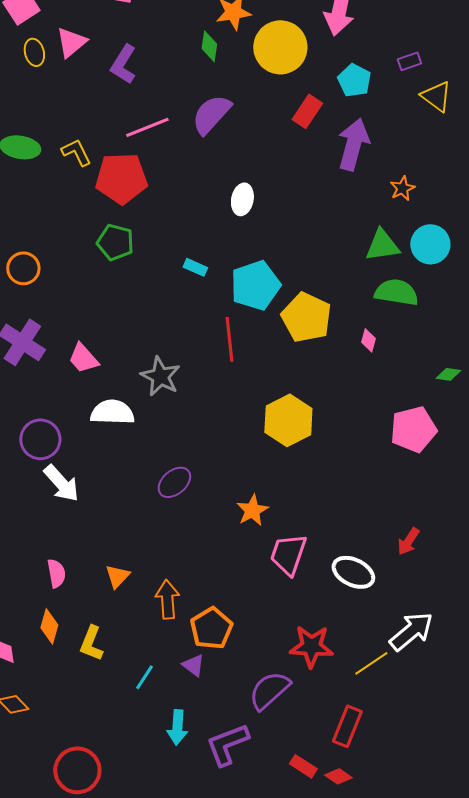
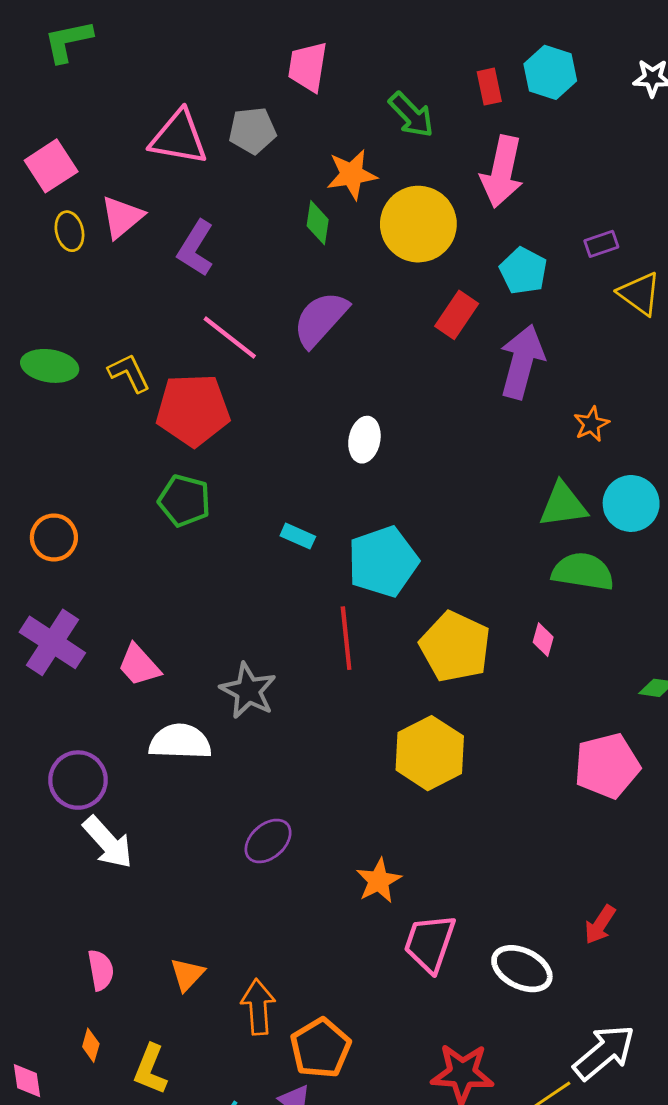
pink line: (147, 127) -> (230, 338), turned 60
yellow pentagon: (306, 317) -> (455, 647), moved
orange diamond: (49, 626) -> (91, 1045), size x0.7

